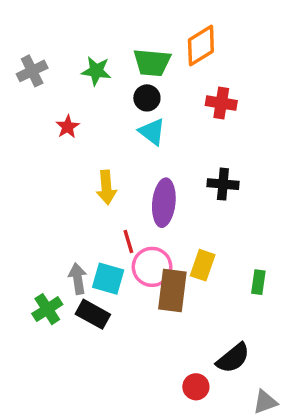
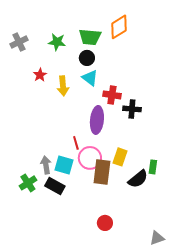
red cross: (221, 103) -> (112, 95), moved
yellow arrow: (106, 187) -> (63, 86), moved
black semicircle: (233, 358) -> (138, 179), moved
red circle: (196, 387) -> (105, 223), moved

